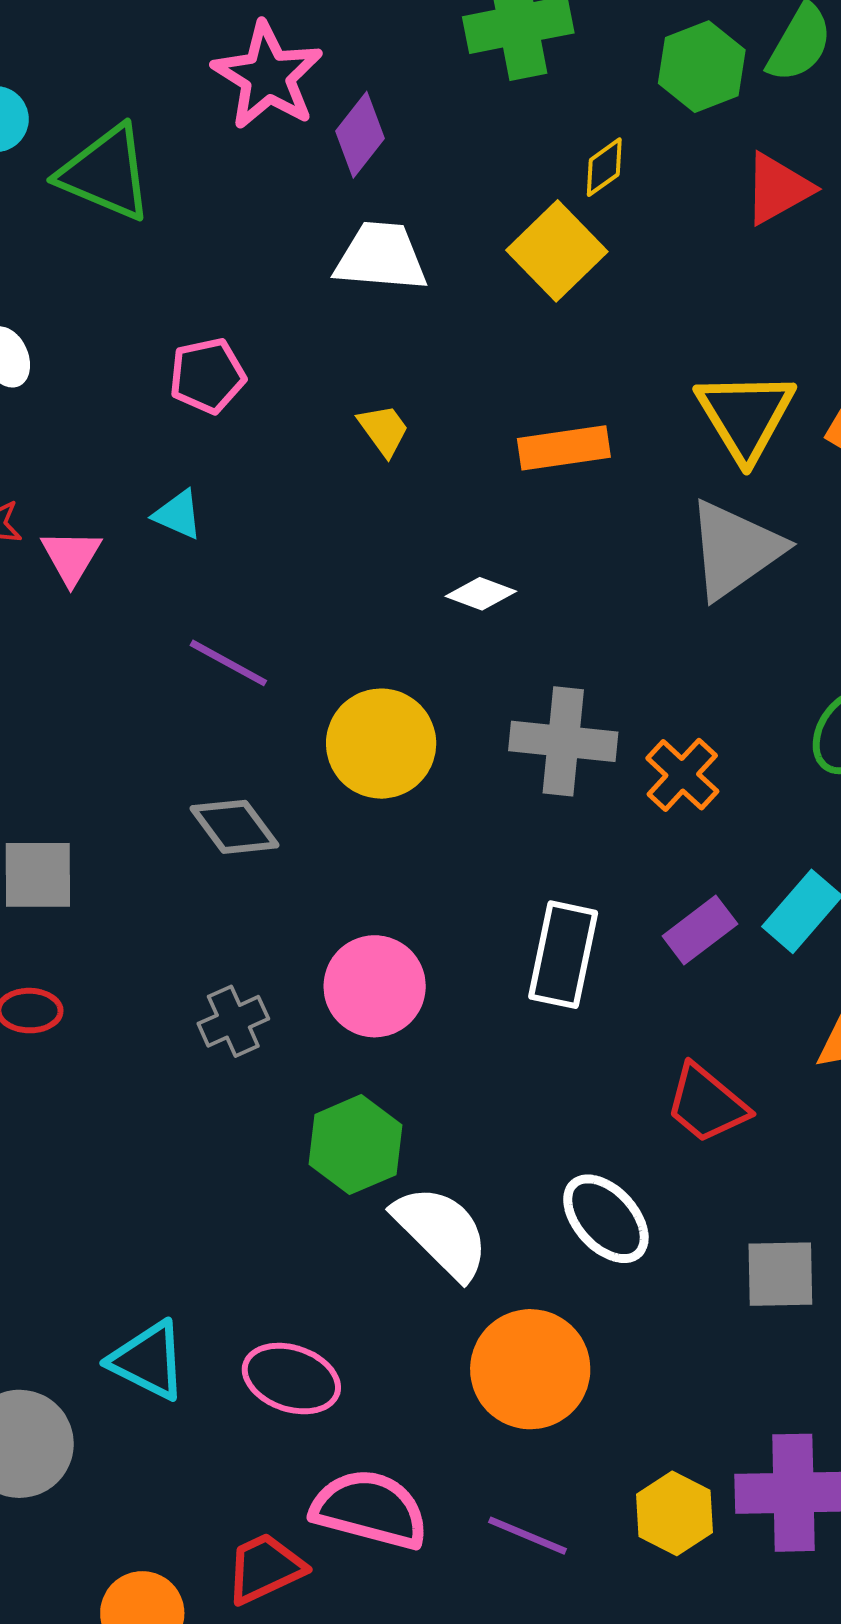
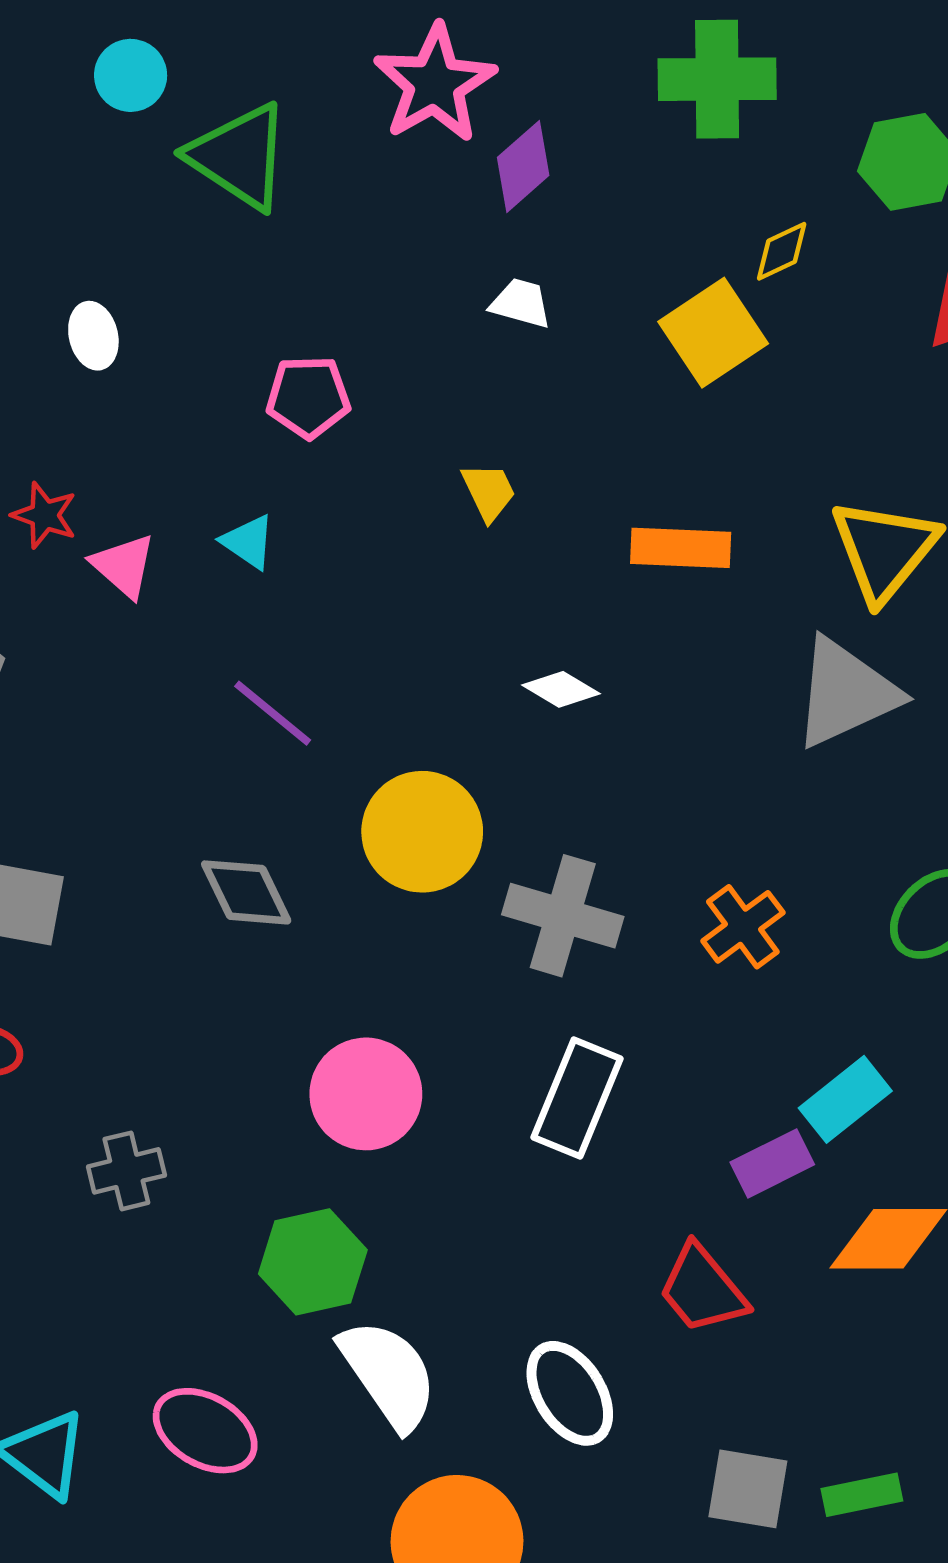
white trapezoid: (381, 257) -> (521, 303), size x0.6
pink triangle: (71, 557) -> (124, 566), turned -30
gray cross: (563, 741) -> (563, 916), moved
purple rectangle: (700, 930) -> (772, 1163), moved
gray cross: (233, 1021) -> (126, 1171), moved
pink ellipse: (291, 1379) -> (205, 1431), moved

